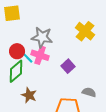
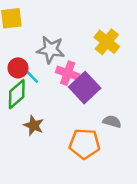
pink cross: (40, 55) -> (68, 73), moved
purple square: (68, 66) -> (85, 88), size x1.6

